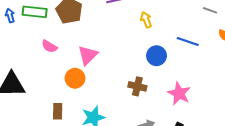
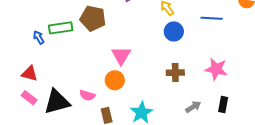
pink semicircle: (49, 46) -> (87, 95), moved
blue circle: (156, 56) -> (174, 31), moved

